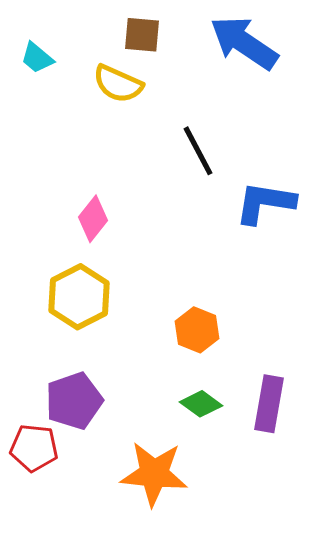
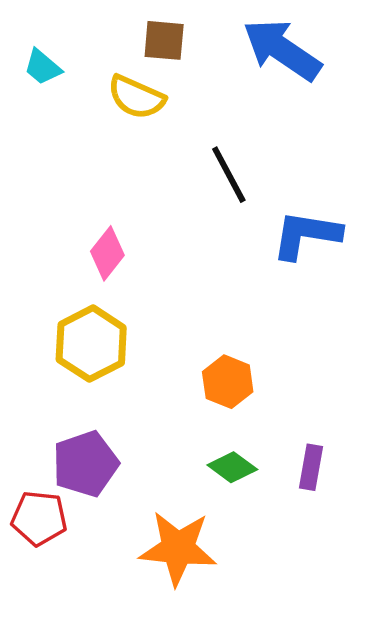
purple rectangle: (269, 404) -> (311, 467), size x0.7

